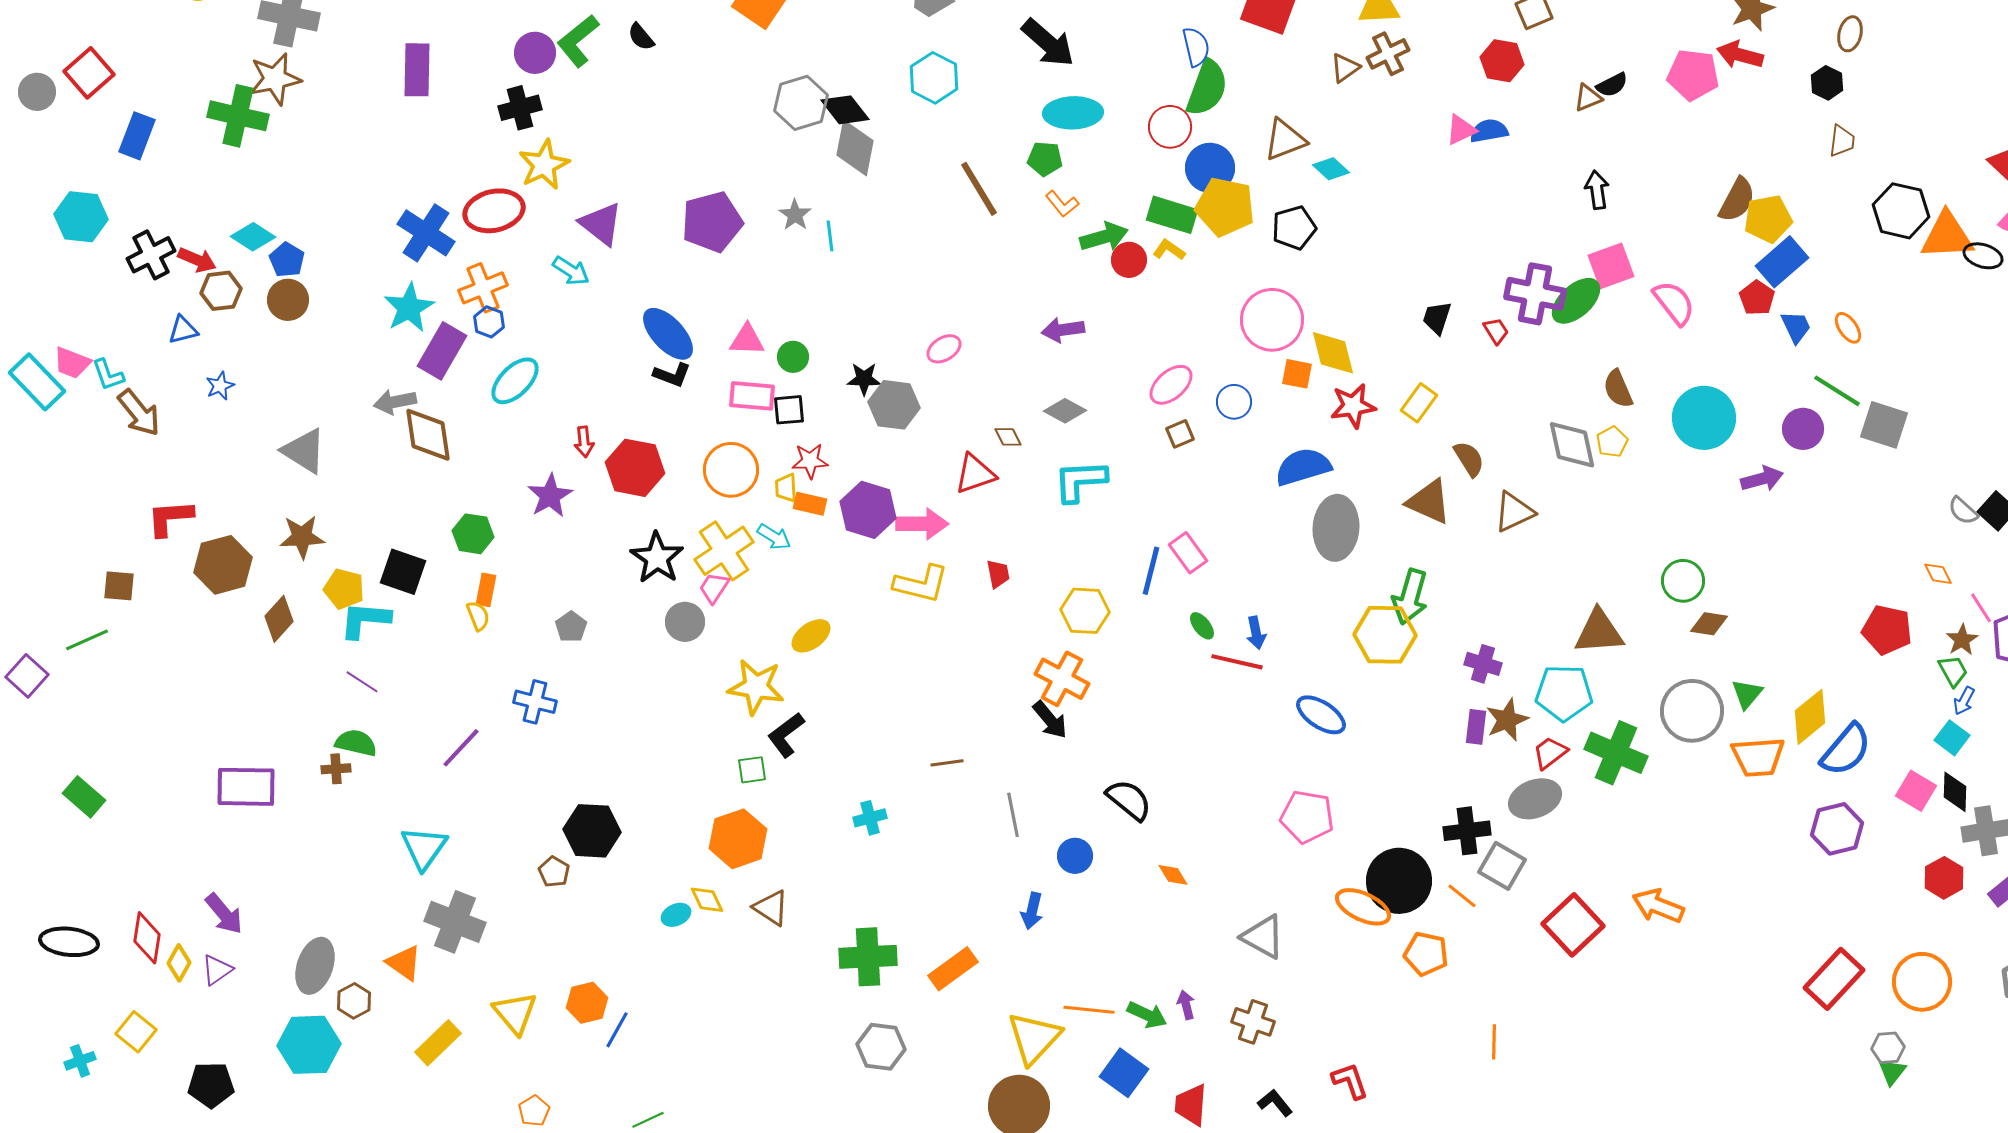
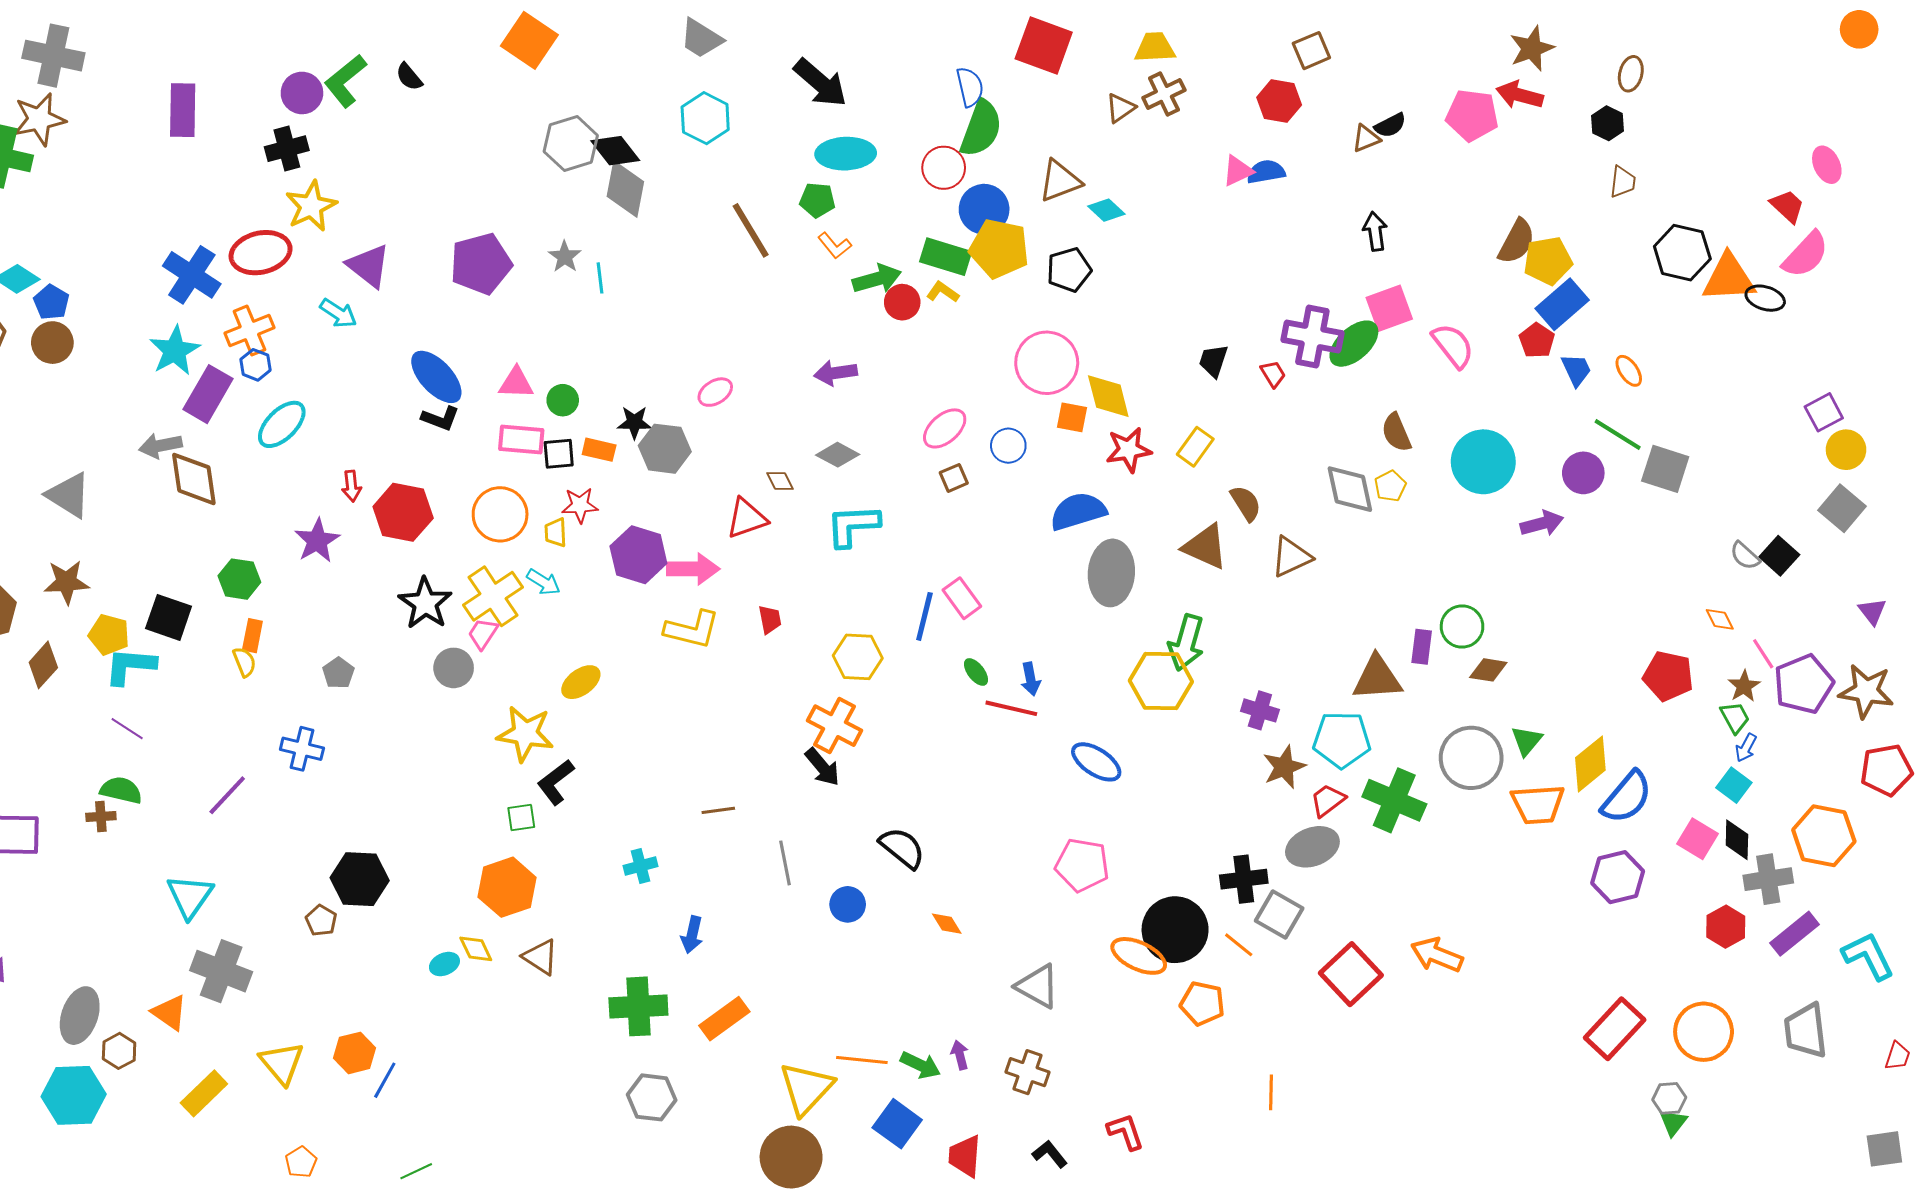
orange rectangle: (810, 504) -> (599, 450), moved
purple rectangle: (1476, 727) -> (1422, 647), moved
blue arrow: (1032, 911) -> (692, 935), moved

